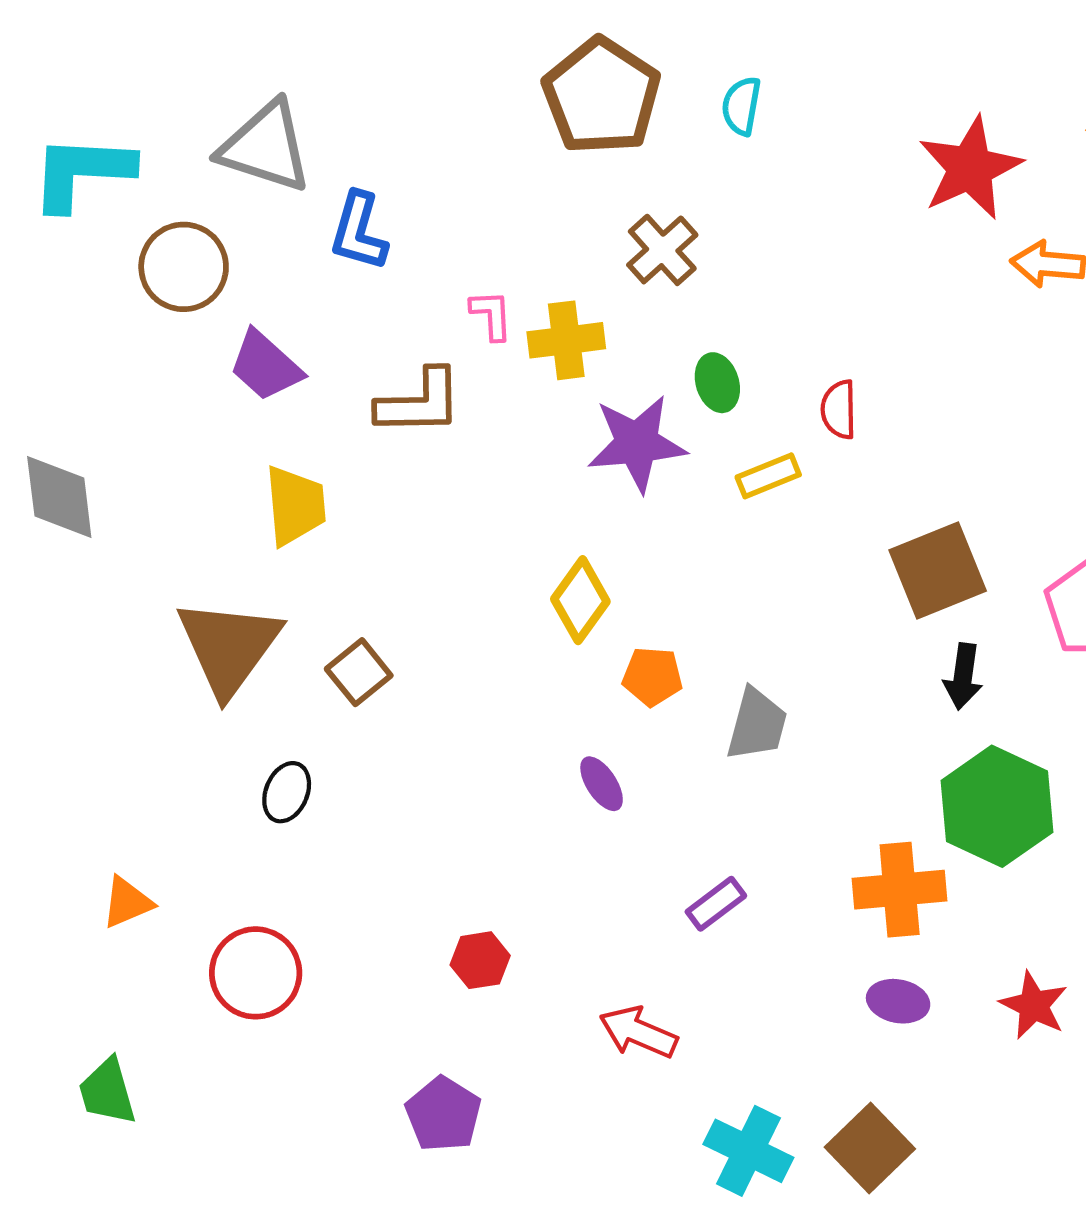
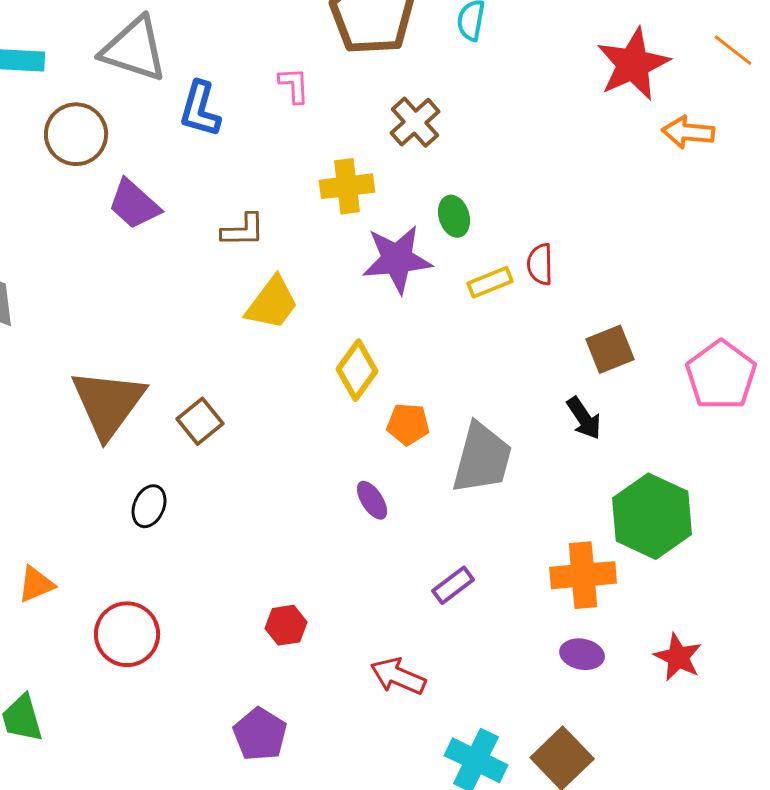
pink L-shape: (491, 315) -> (294, 85), moved
brown L-shape: (419, 402) -> (243, 230), size x0.7
red semicircle: (839, 410) -> (540, 264), moved
yellow trapezoid: (295, 506) -> (272, 303), moved, turned 42
brown square: (938, 570) -> (610, 349), size x0.7
black arrow: (963, 676) -> (584, 418), moved, turned -42
gray trapezoid: (757, 724) -> (482, 458), size x1.4

